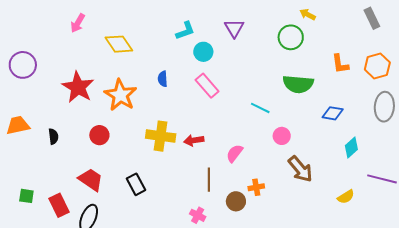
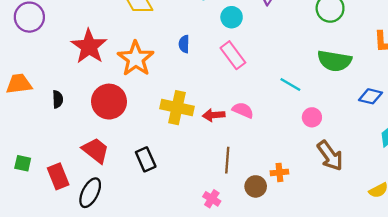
red circle: (99, 135) -> (109, 102), size x1.6
pink semicircle: (235, 153) -> (243, 110), moved, turned 72

